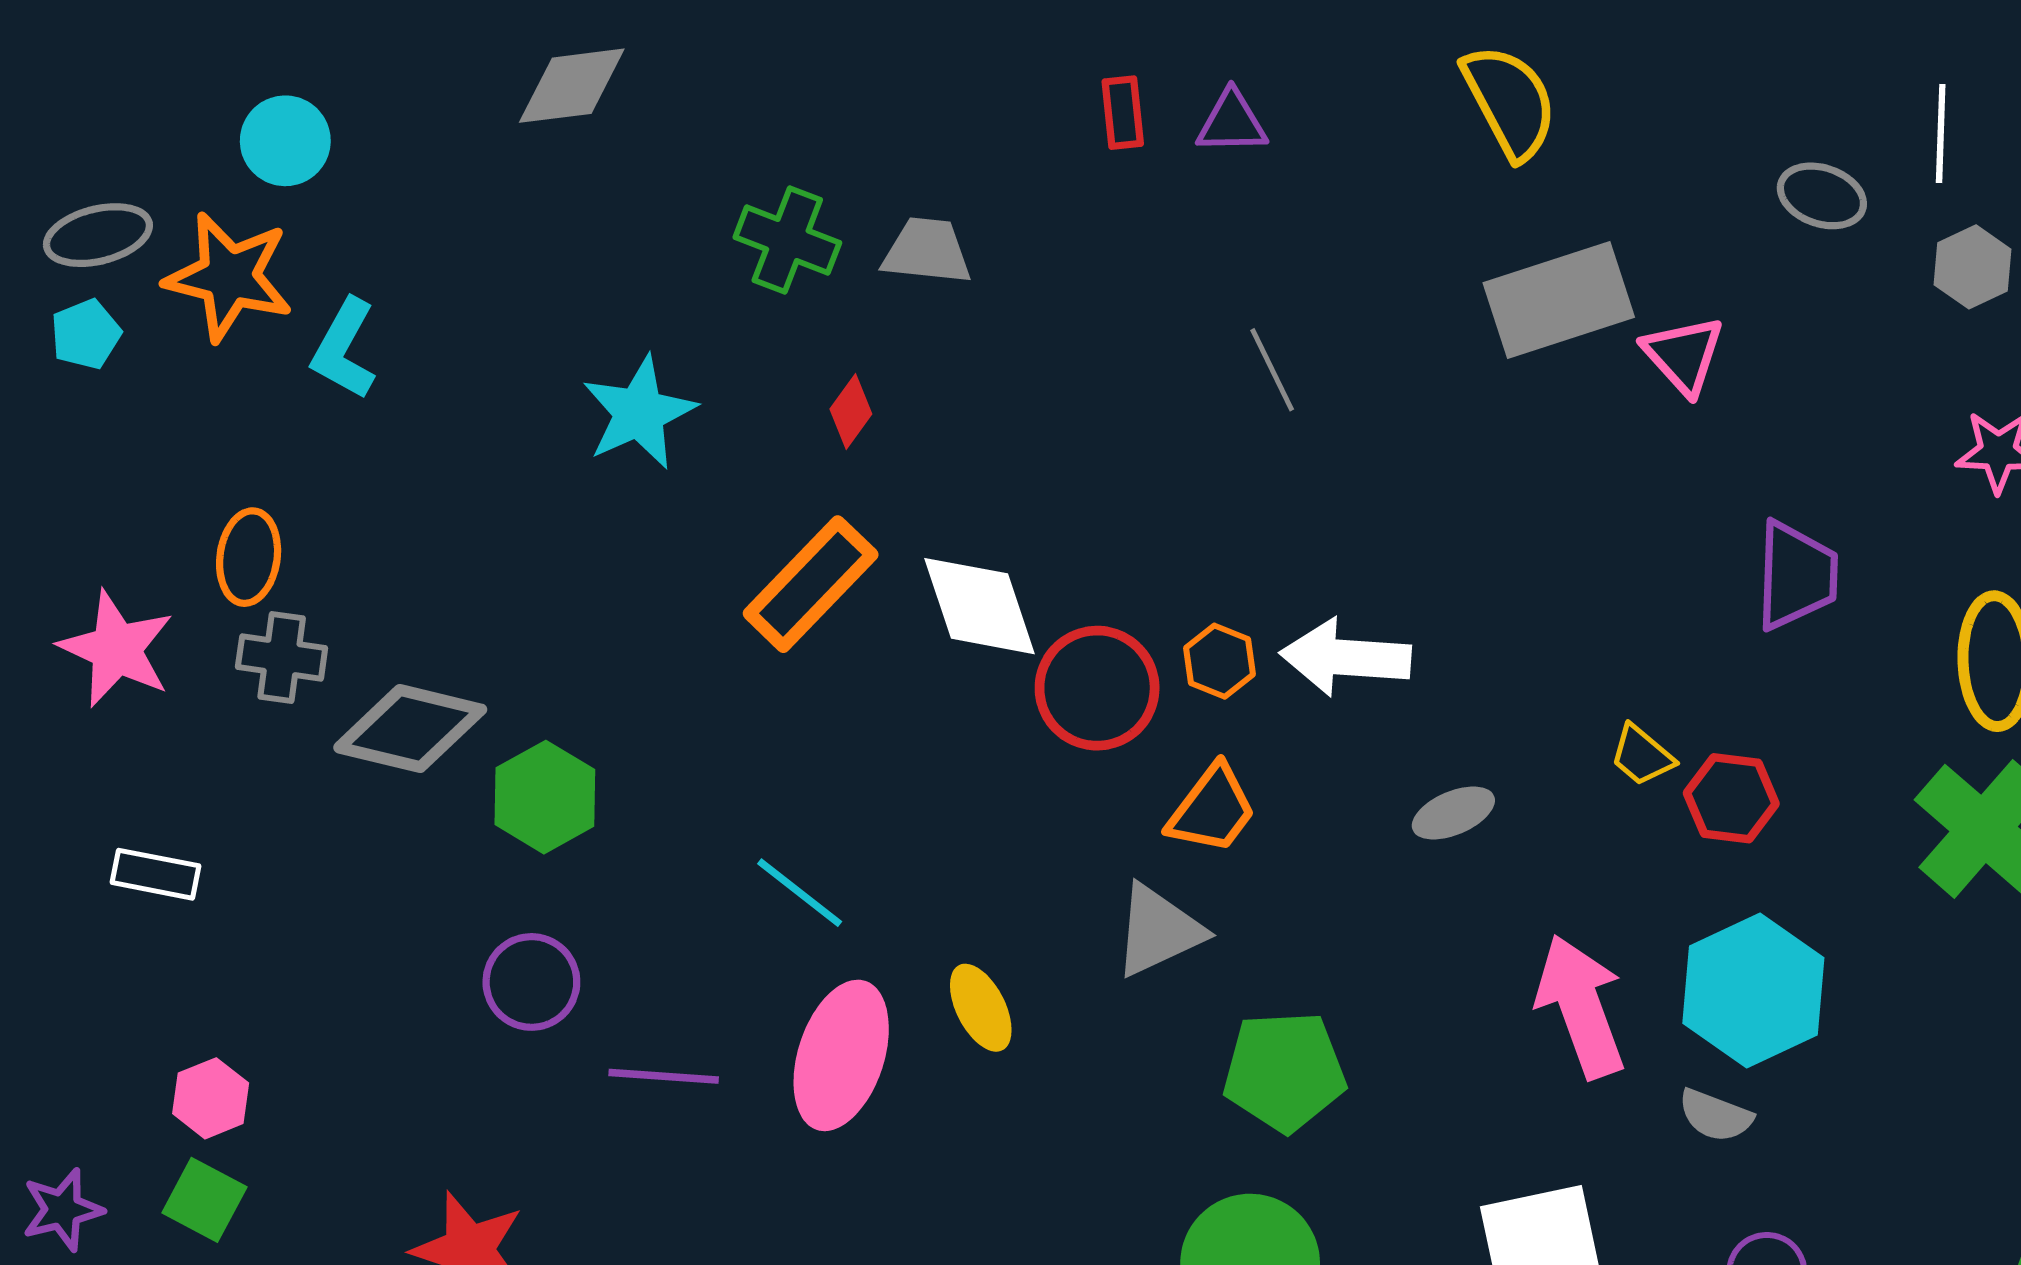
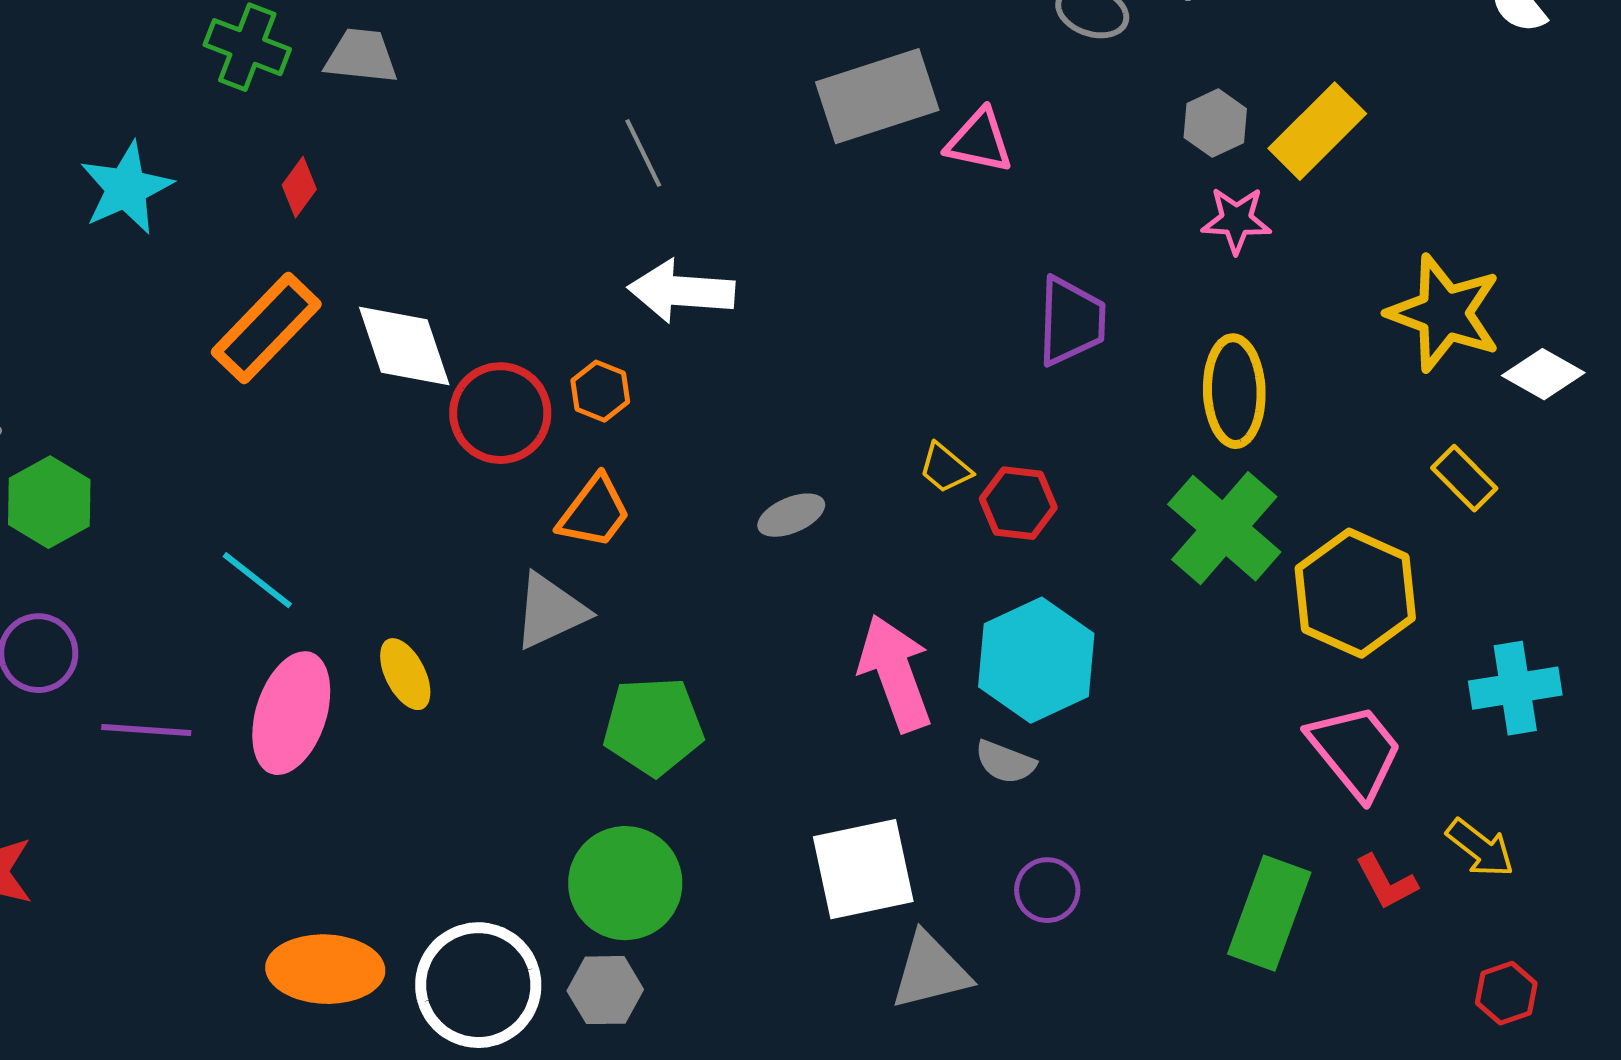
gray hexagon: (1973, 267) -> (1215, 123), moved
pink triangle: (1684, 355) -> (979, 141), turned -36
white arrow: (1346, 658) -> (681, 291), moved

